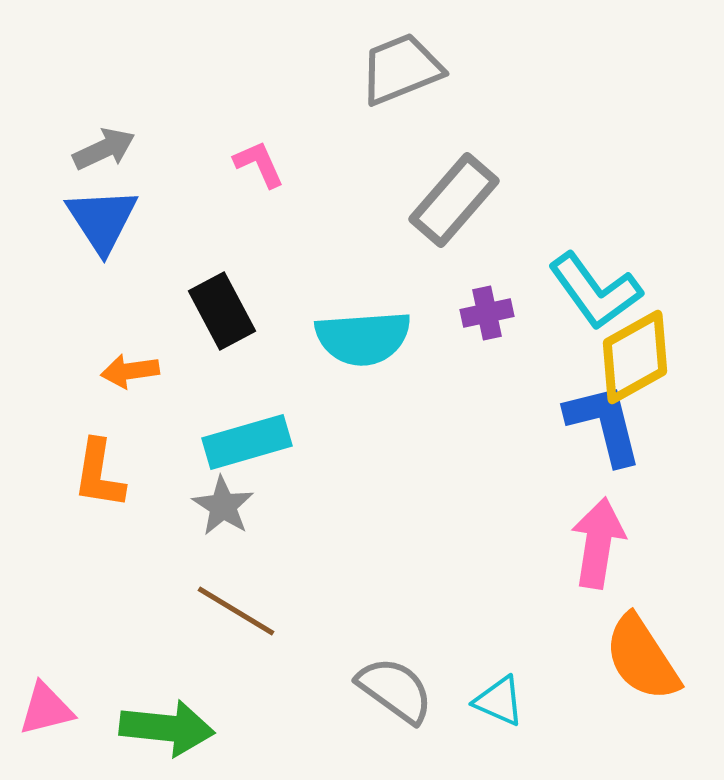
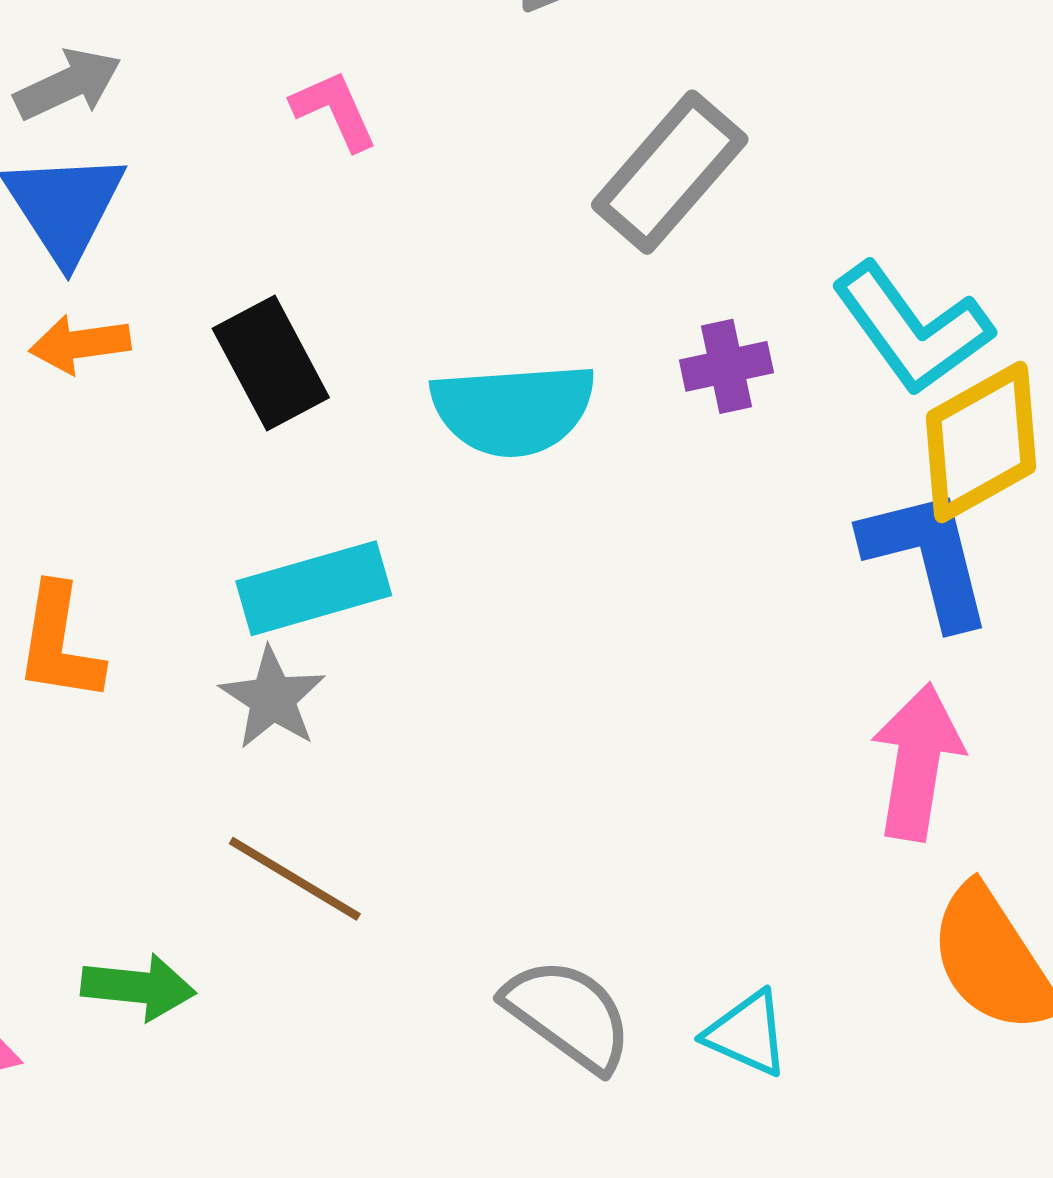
orange arrow: (130, 371) -> (80, 344), moved
green arrow: (167, 728) -> (138, 987), moved, size x0.7

